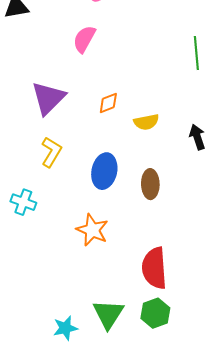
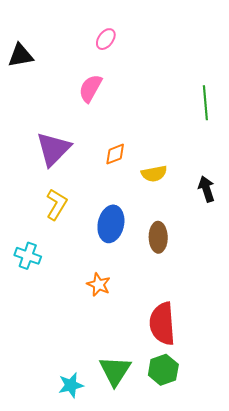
orange star: (92, 230) -> (99, 285), size x0.7

